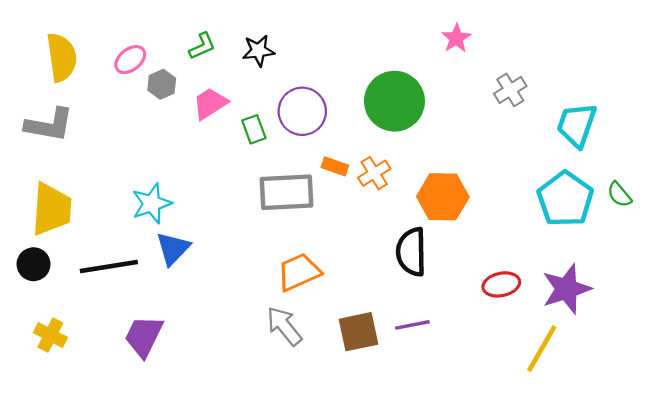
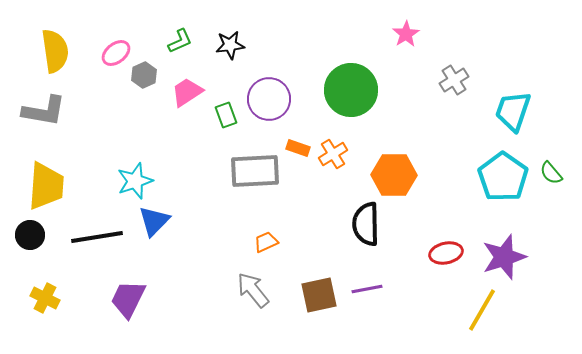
orange trapezoid: (299, 272) -> (266, 242), size x0.6

